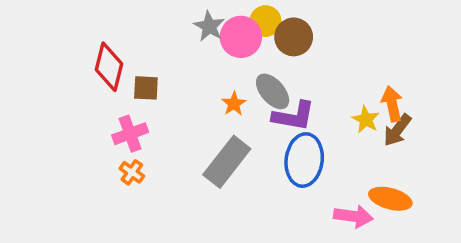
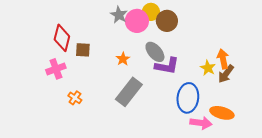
orange star: (234, 104) -> (123, 59), moved
pink cross: (130, 134) -> (56, 69), moved
blue ellipse: (304, 160) -> (188, 98), moved

